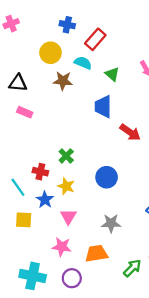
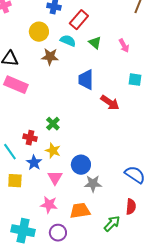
green triangle: (112, 74) -> (95, 43), moved
pink rectangle: (25, 112) -> (16, 85), size x1.6
blue circle: (107, 177) -> (81, 165), moved

